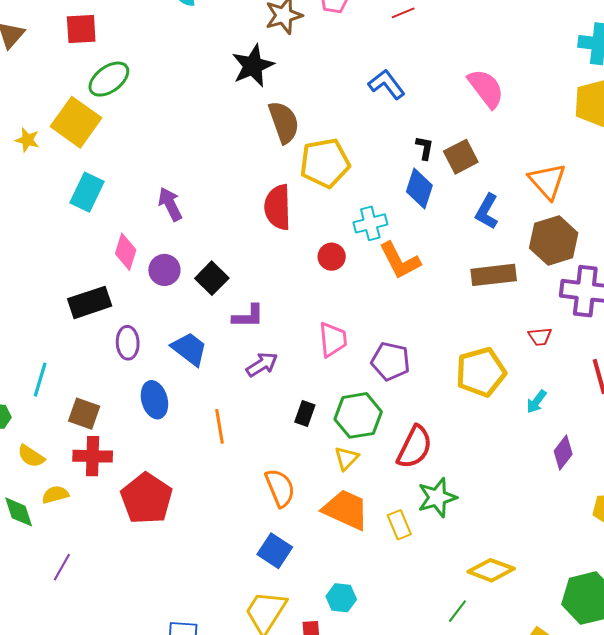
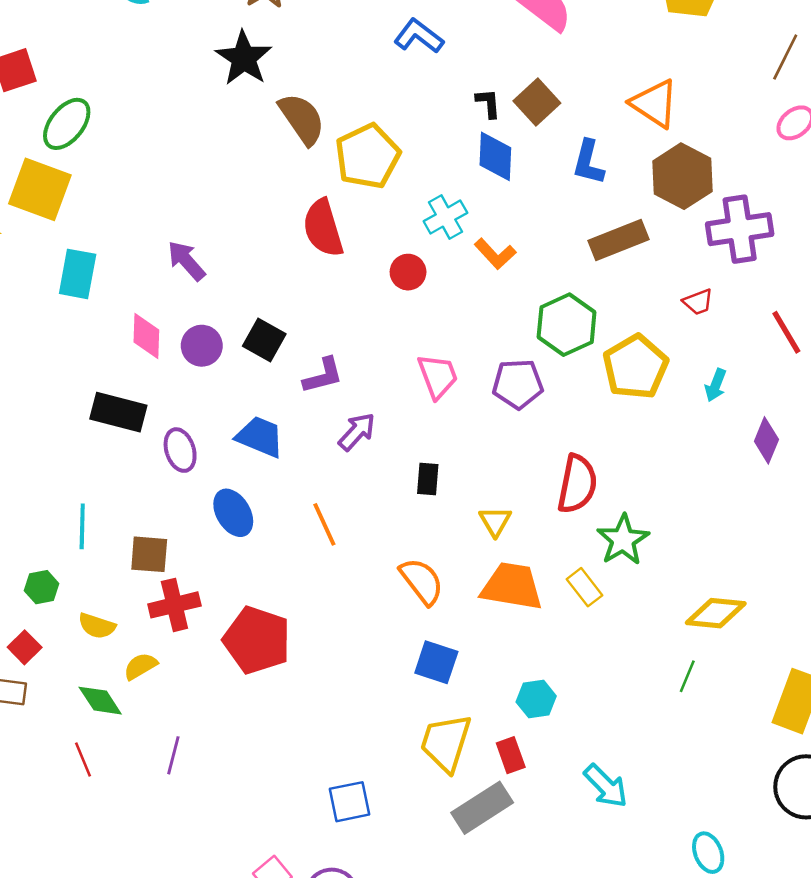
orange L-shape: (400, 261) -> (495, 254), size x0.7
black rectangle: (90, 302) -> (118, 412), turned 48
green hexagon: (358, 415) -> (567, 325), moved

